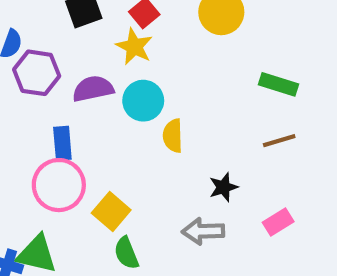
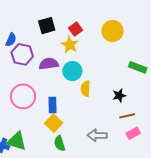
brown line: (279, 141) -> (127, 116), moved
blue rectangle: (62, 143) -> (53, 105), moved
pink circle: (59, 185) -> (23, 96), moved
black star: (223, 187) -> (119, 95), moved

